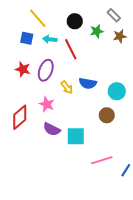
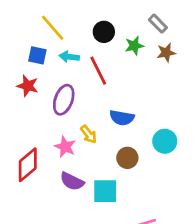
red star: (23, 69) -> (28, 86), moved
yellow arrow: (67, 87) -> (89, 134), moved
cyan circle: (117, 91) -> (165, 141), moved
brown circle: (107, 115) -> (127, 158), moved

